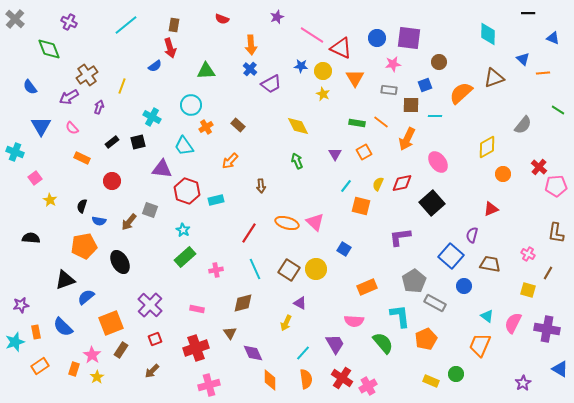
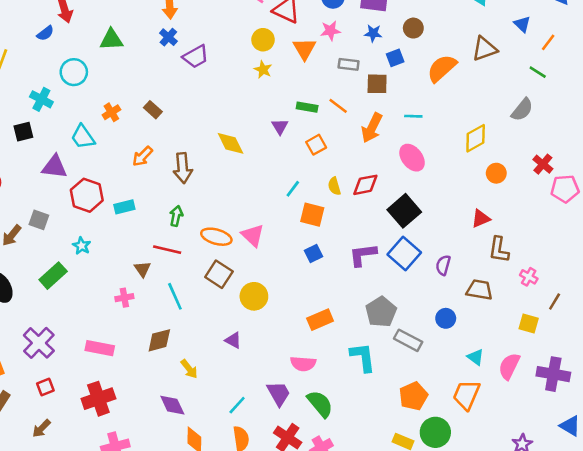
pink star: (393, 64) -> (330, 31), moved
blue star: (301, 66) -> (373, 33), moved
orange line: (543, 73) -> (548, 42), turned -48
cyan circle: (191, 105) -> (74, 72), moved
green line: (558, 110) -> (538, 72), moved
cyan line: (435, 116) -> (413, 116), moved
yellow diamond: (298, 126) -> (231, 143), moved
purple triangle: (335, 154) -> (280, 127), moved
green arrow: (297, 161) -> (176, 216), moved, turned 35
yellow semicircle: (378, 184) -> (334, 186), turned -40
brown arrow: (261, 186) -> (183, 168), moved, size x1.6
red line: (249, 233) -> (167, 250), turned 70
brown L-shape: (556, 233) -> (499, 250), moved
purple semicircle: (472, 235) -> (443, 265), moved
blue square: (344, 249) -> (314, 254), moved, turned 32
blue square: (451, 256) -> (404, 254), moved
green rectangle: (185, 257) -> (53, 276), moved
brown square: (289, 270) -> (219, 274), moved
pink rectangle: (197, 309) -> (100, 348), size x1.5
yellow arrow: (286, 323) -> (189, 369), moved, turned -63
brown triangle: (230, 333) -> (142, 269), moved
orange pentagon: (426, 339) -> (413, 396), moved
green semicircle: (383, 343) -> (320, 404), moved
green circle: (456, 374) -> (435, 432), size x1.5

